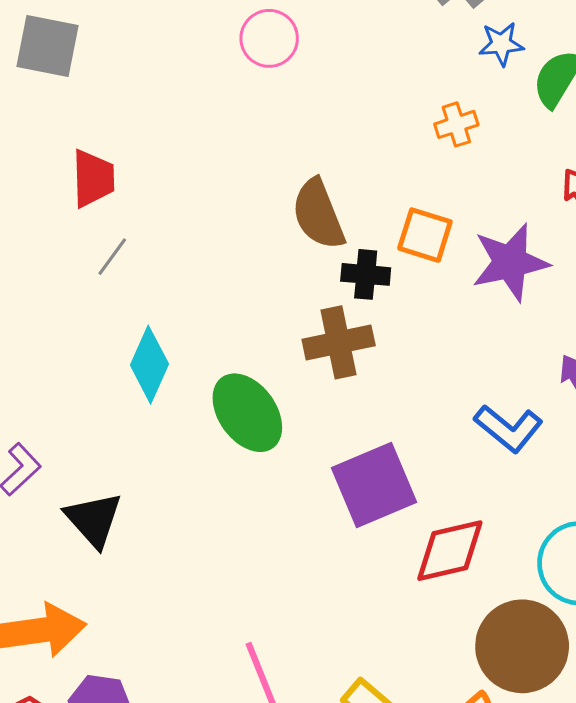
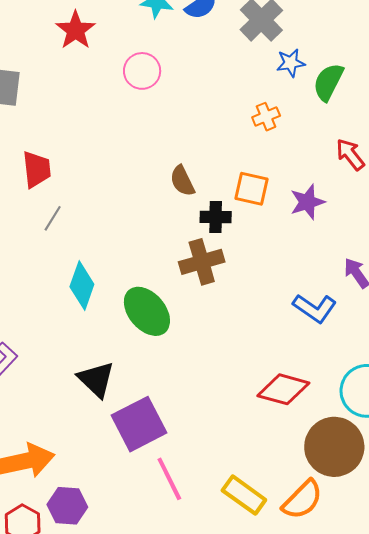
brown semicircle: (318, 214) -> (182, 181), size x0.7
purple star: (510, 262) -> (307, 202), size x0.7
purple square: (374, 485) -> (139, 424), moved
black triangle: (94, 520) -> (96, 379), moved
red diamond: (450, 551) -> (283, 389), turned 33

